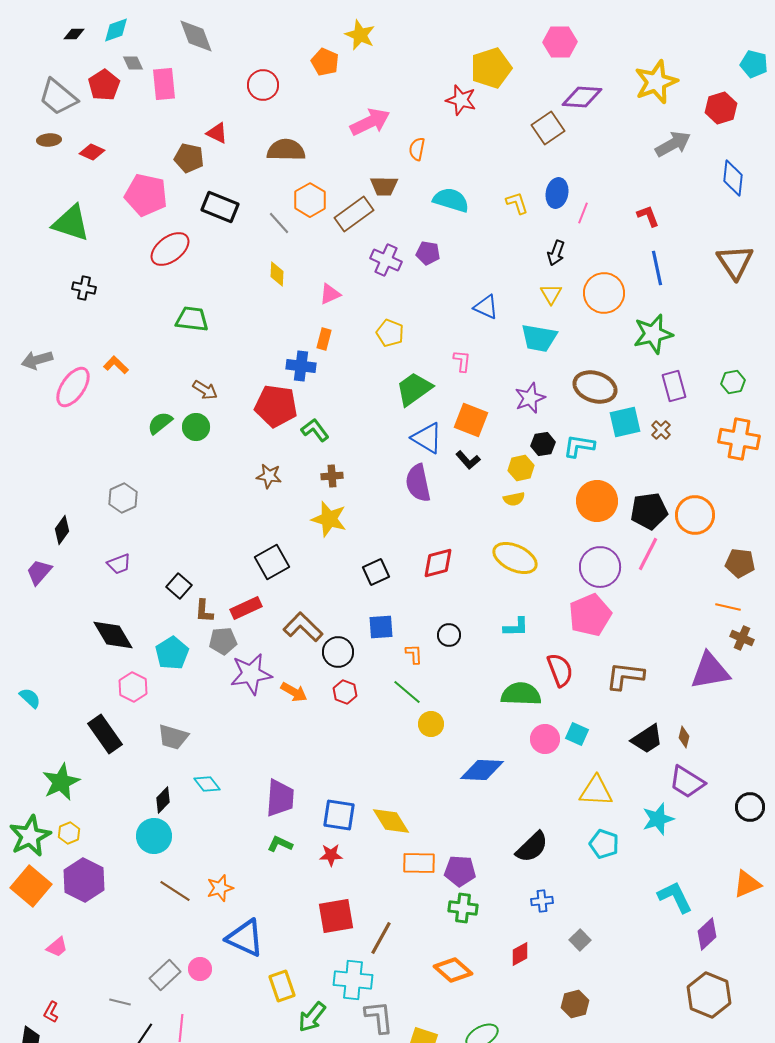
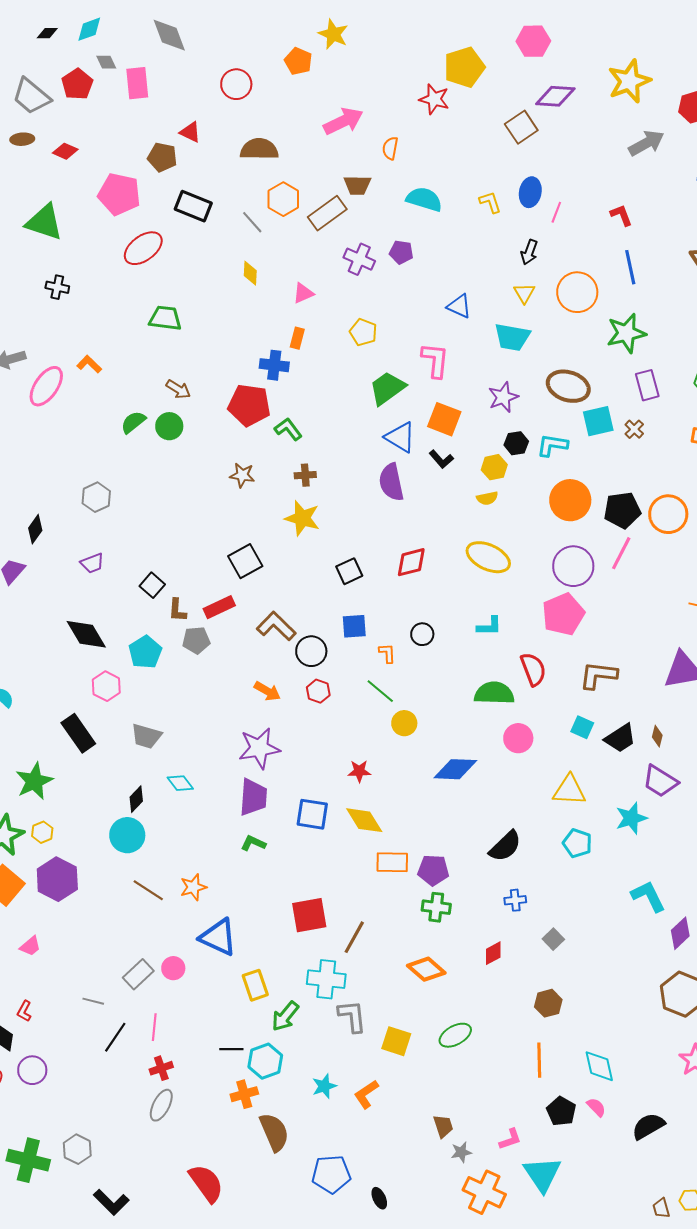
pink L-shape: (462, 361) -> (435, 360), size x1.6
purple star: (251, 674) -> (259, 748), moved
cyan square: (577, 734) -> (582, 727), moved
red star: (331, 855) -> (359, 771), moved

